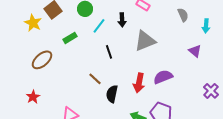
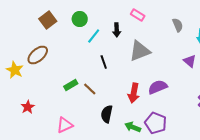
yellow star: (33, 23) -> (15, 70), moved
green rectangle: (70, 38) -> (71, 85), moved
brown ellipse: (42, 60) -> (38, 55), moved
black semicircle: (112, 94) -> (107, 114), moved

